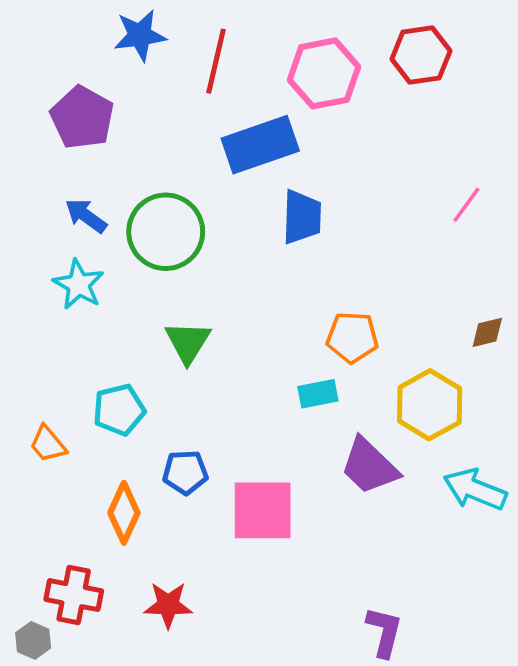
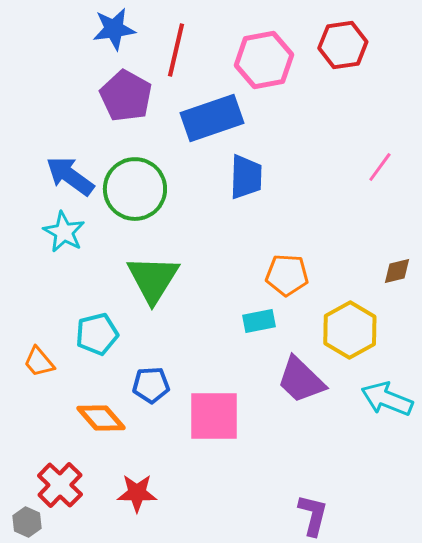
purple pentagon: (82, 118) -> (126, 96), moved
blue arrow: (86, 216) -> (70, 176), size x1.4
green triangle: (188, 342) -> (153, 279), size x1.4
orange diamond: (124, 513) -> (101, 418), turned -66
red cross: (74, 595) -> (60, 485), turned 33

